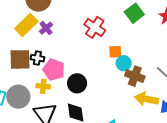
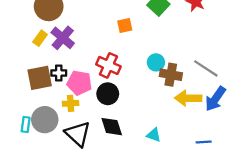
yellow rectangle: (26, 25) -> (40, 38), size x0.6
red cross: (95, 27) -> (108, 65), moved
purple cross: (46, 28) -> (63, 38), size x1.5
orange square: (115, 52) -> (125, 26), moved

